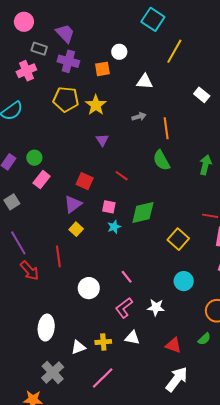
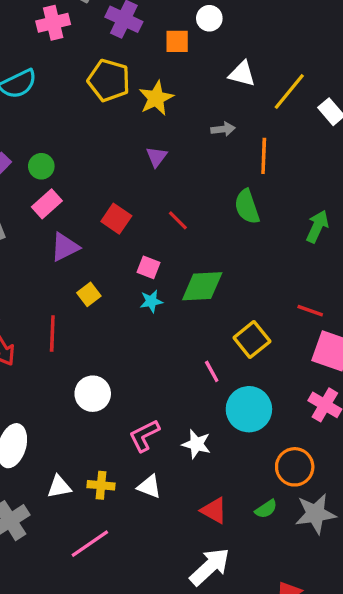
yellow line: (174, 51) -> (289, 92), moved
purple triangle: (73, 204) -> (65, 247), moved
pink line: (127, 277) -> (212, 371), moved
cyan circle: (184, 281) -> (249, 409), size x1.4

